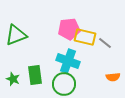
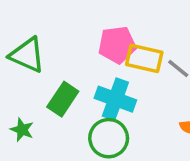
green triangle: (16, 35) -> (27, 55), turned 45
green rectangle: (35, 75) -> (63, 99), moved, turned 42

